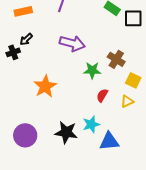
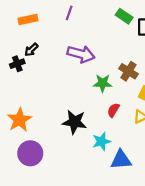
orange star: (45, 86) -> (19, 120), moved
black star: (66, 132) -> (74, 122), moved

